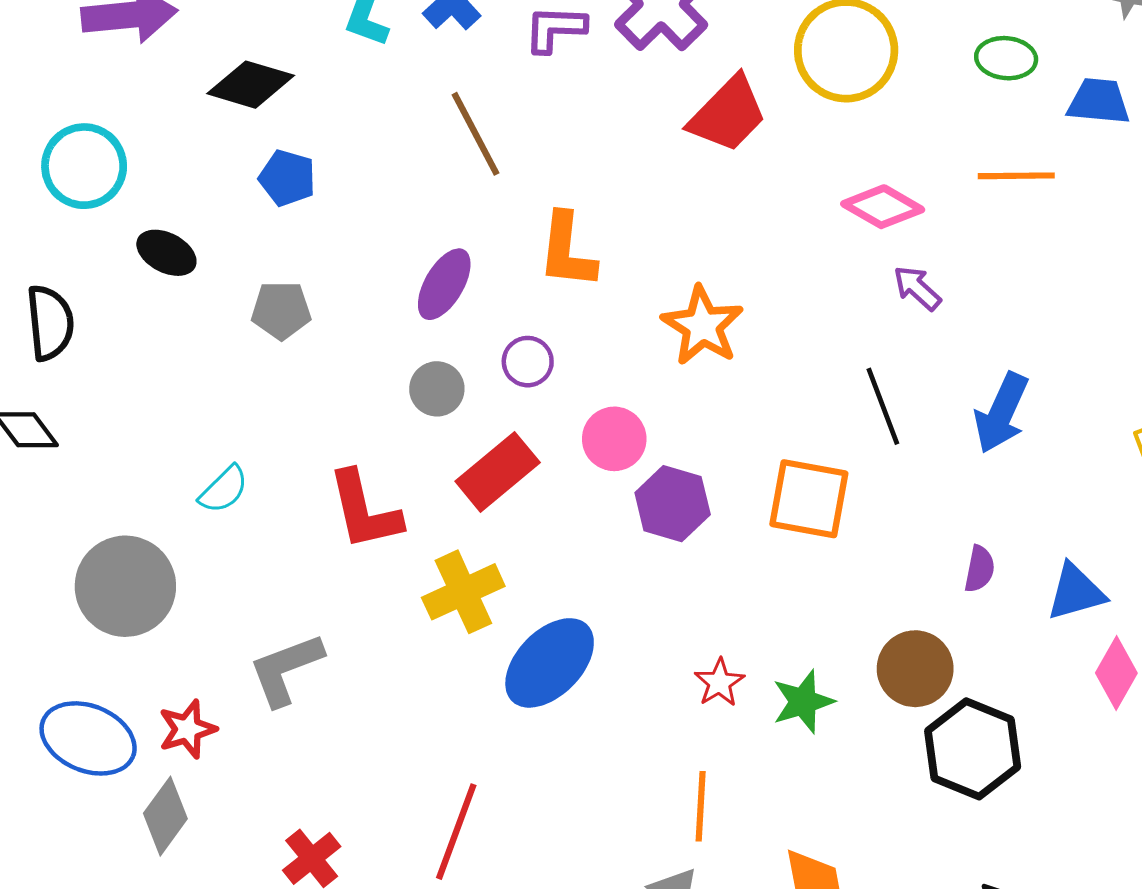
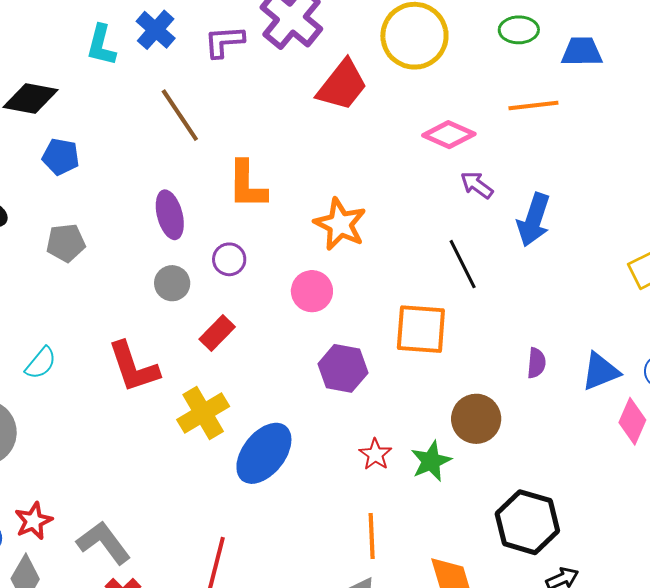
purple ellipse: (444, 284) -> (170, 215), turned -39
blue arrow: (1001, 413) -> (534, 220), moved
pink circle: (614, 439) -> (312, 291), moved
red rectangle: (498, 472) -> (217, 333), size x0.7
purple hexagon: (673, 504) -> (343, 368), moved
gray L-shape: (286, 669) -> (104, 543), moved, turned 80
brown circle: (915, 669) -> (476, 419), moved
black hexagon: (973, 749) -> (527, 522), moved

